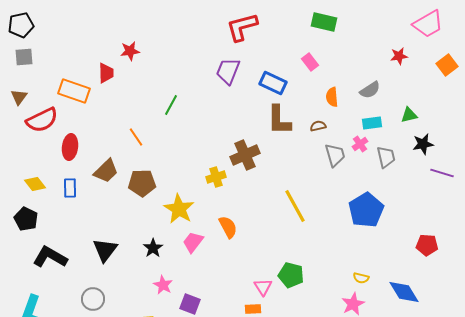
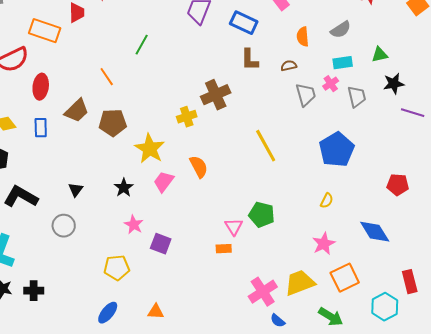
brown L-shape: (279, 120) -> (250, 60), size x0.7
black triangle: (105, 250) -> (76, 190), size x0.6
yellow semicircle: (361, 278) -> (327, 201), moved, turned -77
gray circle: (93, 299) -> (64, 226), moved

